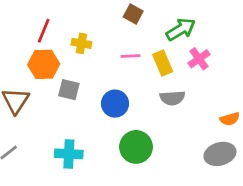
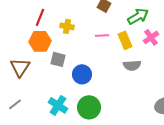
blue circle: (115, 104) -> (82, 74), moved
green circle: (136, 147) -> (89, 107), moved
cyan cross: (69, 154) -> (58, 105), turned 30

